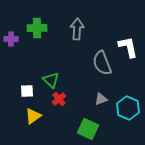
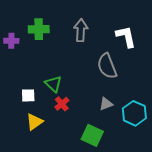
white L-shape: (128, 47) -> (126, 37), moved

